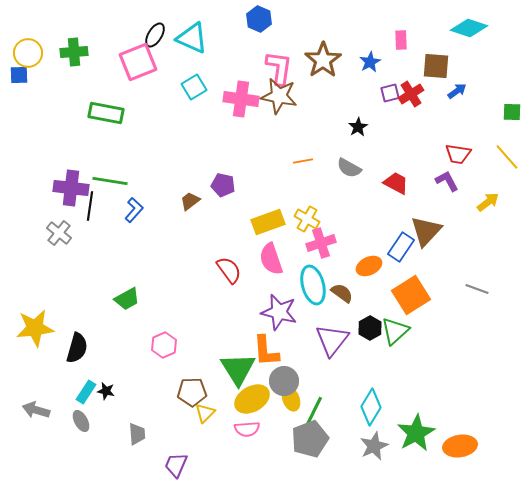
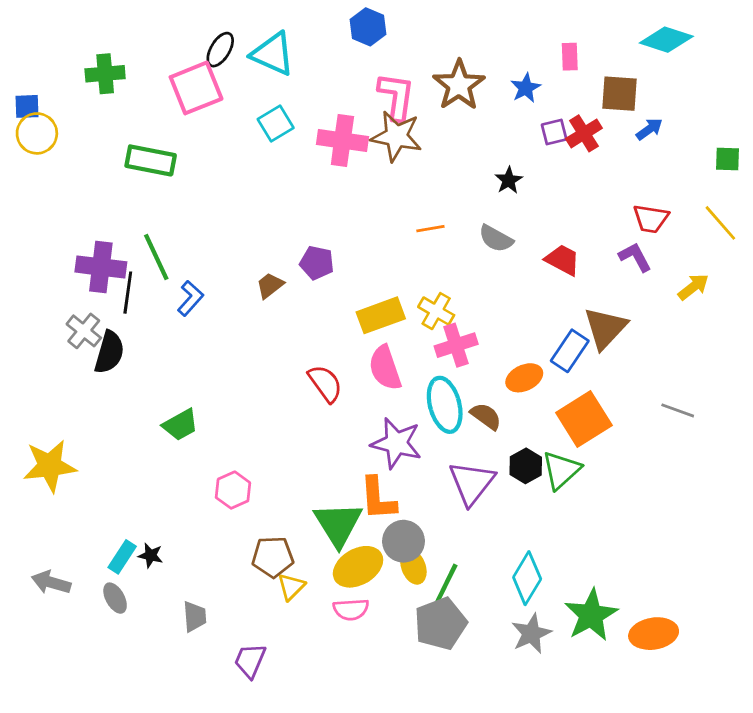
yellow circle: (28, 53) -> (37, 133), moved
green line: (110, 181) -> (156, 257), turned 56
black semicircle: (77, 348) -> (109, 352), moved

